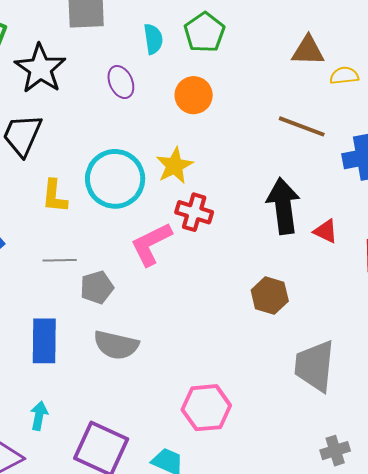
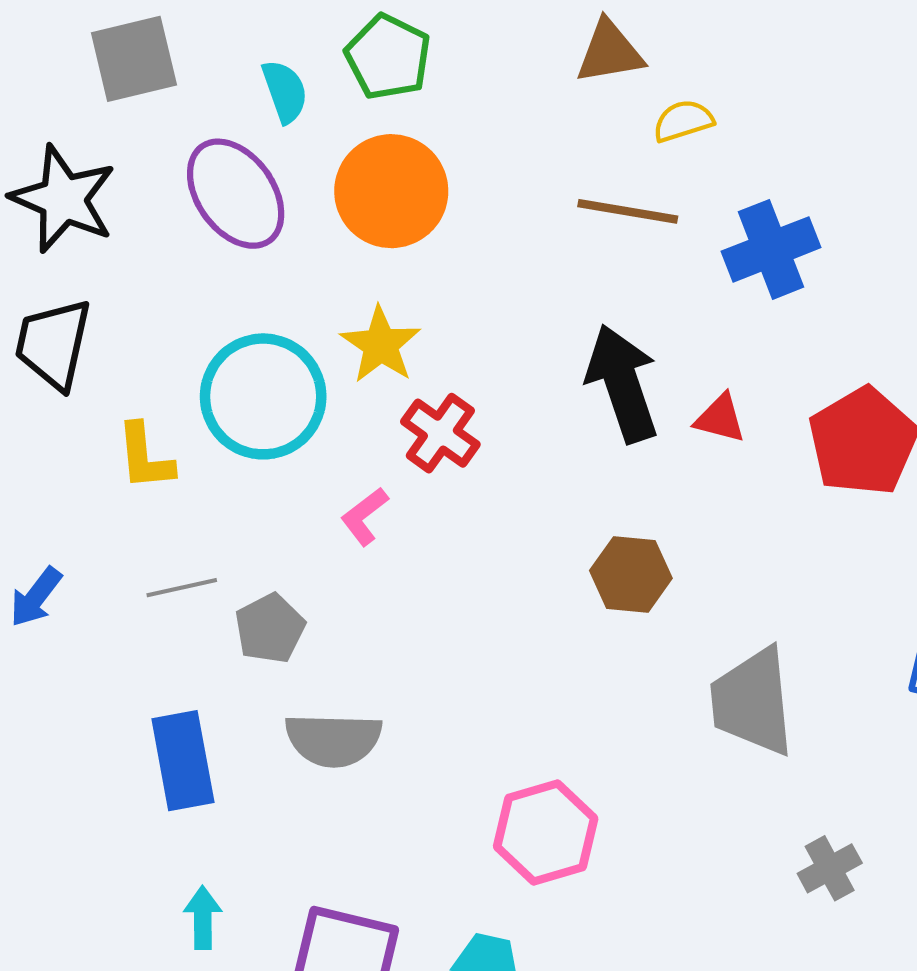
yellow semicircle: (344, 76) -> (683, 121), moved
purple ellipse: (121, 82) -> (236, 194), size x1.6
orange circle: (194, 95) -> (391, 191), size x1.4
red cross: (194, 212) -> (440, 433), turned 30
pink L-shape: (151, 244) -> (364, 516), size x0.6

